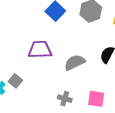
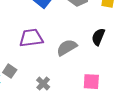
gray cross: (65, 99) -> (43, 84), moved, turned 32

